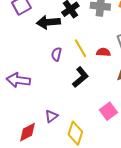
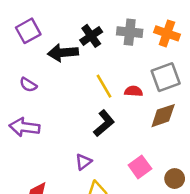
purple semicircle: (56, 54) -> (28, 85), moved, turned -72
purple triangle: (51, 116) -> (83, 162), moved

